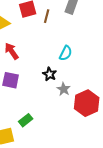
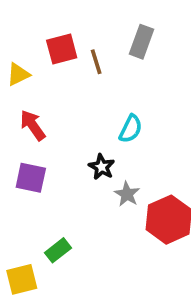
brown line: (47, 16) -> (96, 62), turned -32

